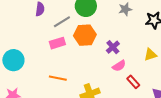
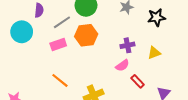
purple cross: (113, 47) -> (127, 45), moved, turned 32
cyan circle: (13, 60) -> (22, 32), moved
orange line: (58, 78) -> (60, 80), turned 30

